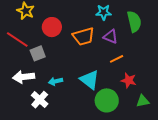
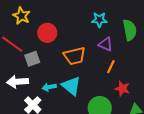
orange trapezoid: (83, 36) -> (75, 56), moved
orange line: (117, 59) -> (111, 67), turned -40
cyan triangle: (90, 80) -> (71, 86), moved

